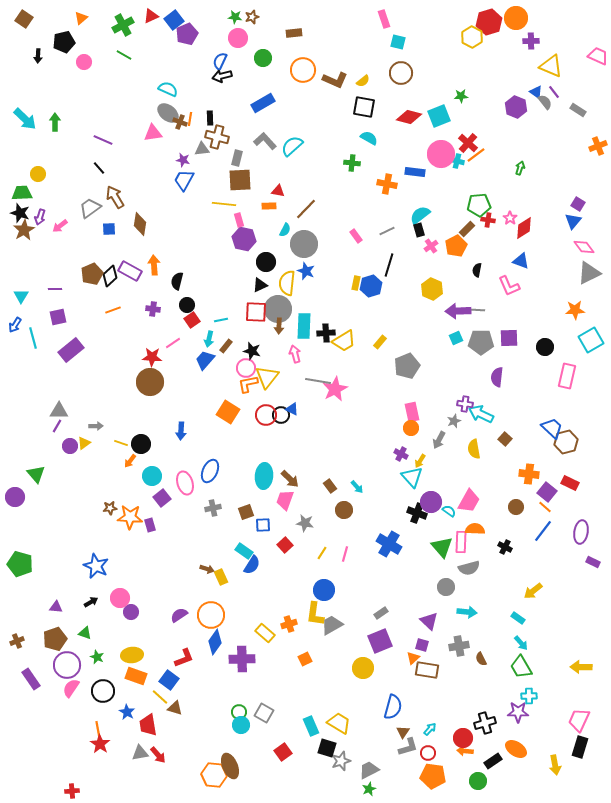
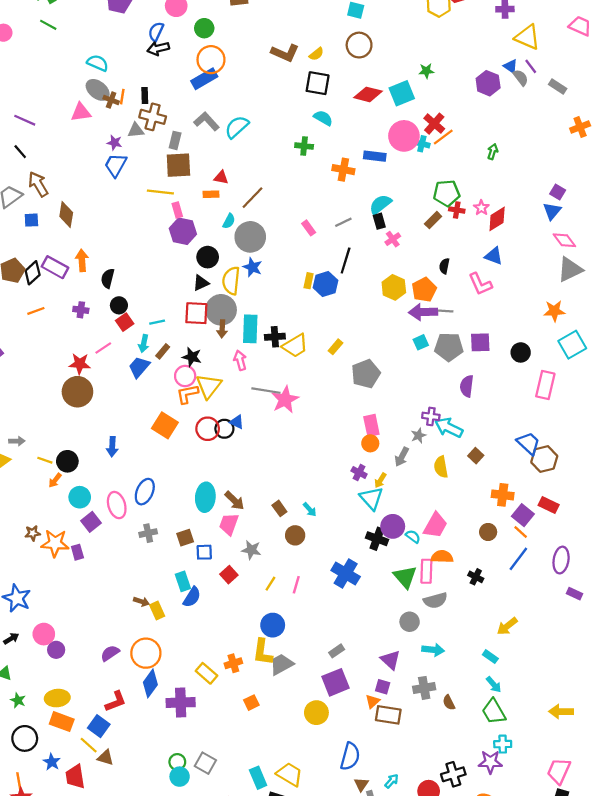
orange circle: (303, 70) -> (211, 60), moved
orange pentagon: (456, 246) -> (424, 290), moved
cyan rectangle: (244, 551) -> (183, 581), turned 36

